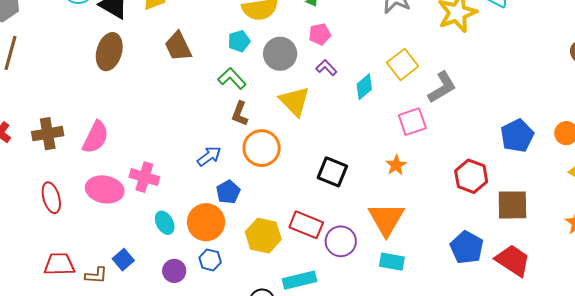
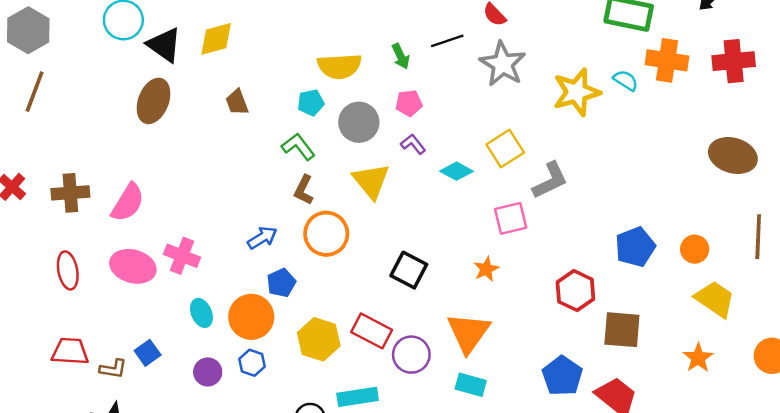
brown trapezoid: (178, 46) -> (237, 102), size x0.7
cyan diamond: (364, 87) -> (457, 171), turned 64

